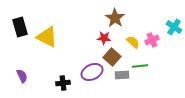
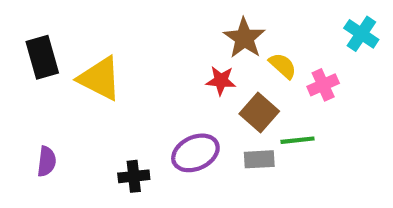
cyan cross: (174, 27) -> (361, 34), moved
yellow semicircle: (133, 42) -> (283, 66), moved
brown square: (112, 57) -> (259, 113), moved
purple semicircle: (22, 76) -> (47, 161), turned 32

